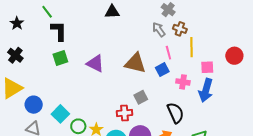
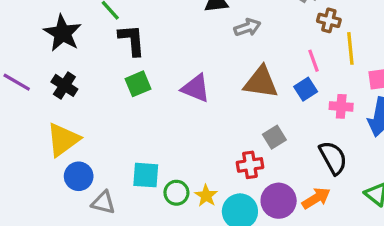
black star: (17, 23) -> (63, 33), size x1.6
gray arrow: (159, 30) -> (247, 27), moved, turned 112
blue circle: (34, 105) -> (79, 176), moved
cyan square: (60, 114) -> (146, 175), turned -36

